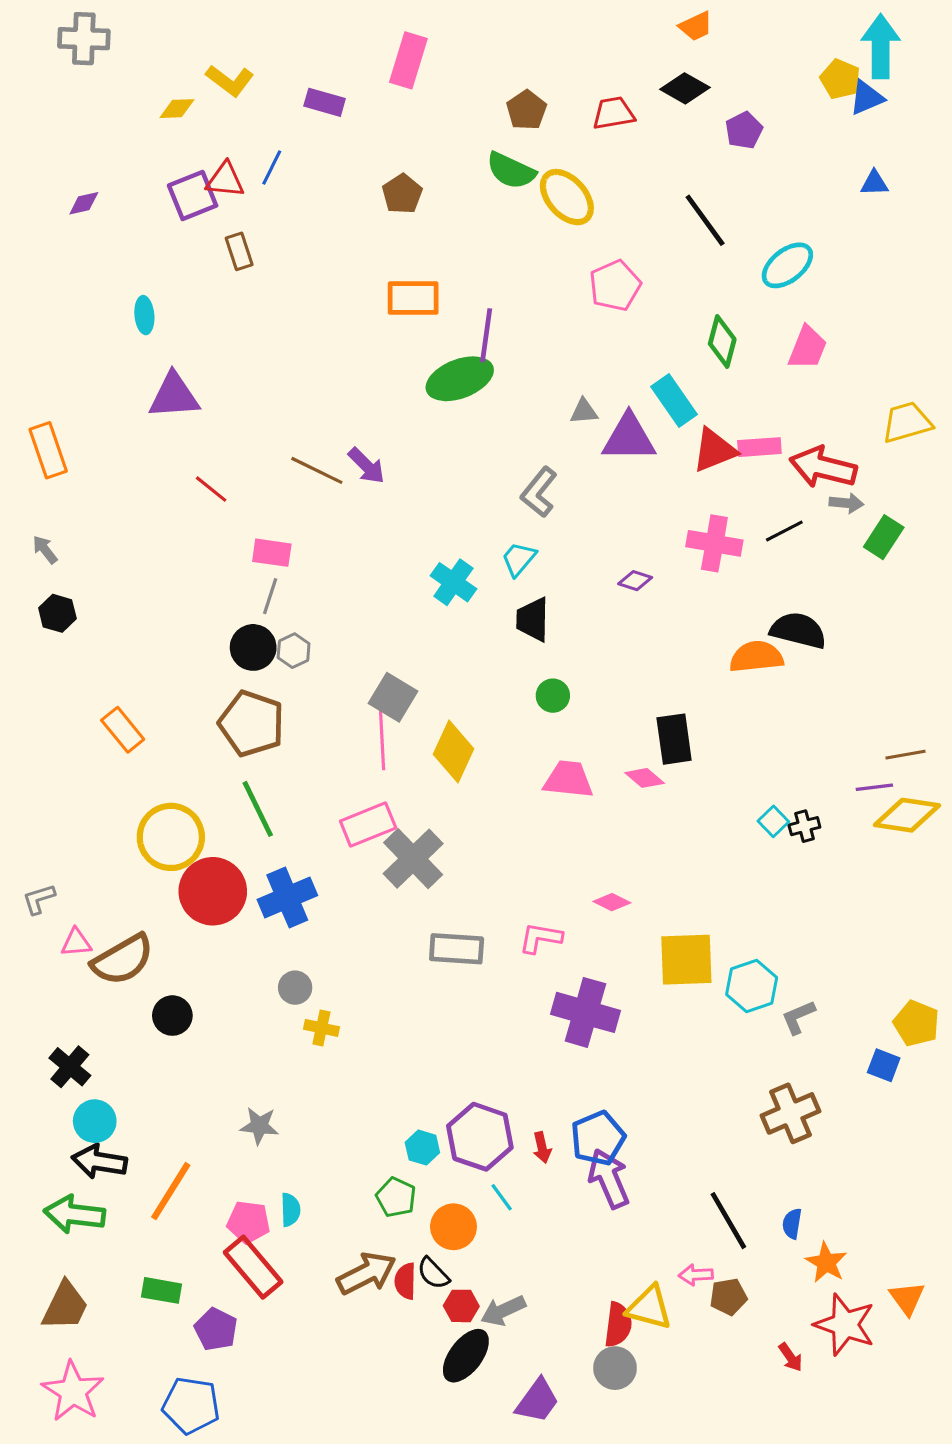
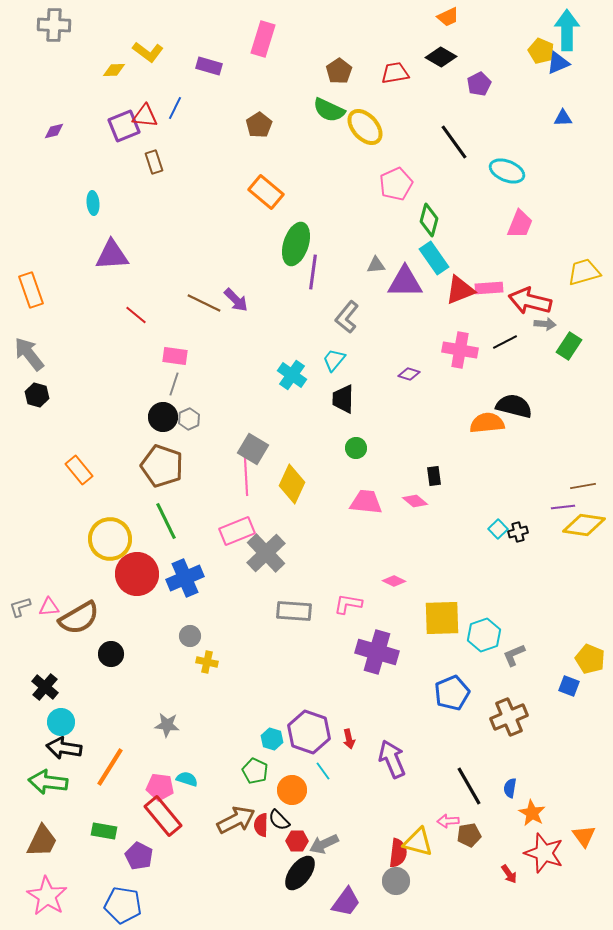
cyan ellipse: (787, 265) -> (507, 171), turned 60
orange rectangle: (413, 298) -> (266, 192), turned 40
purple line: (486, 335) -> (313, 272), moved
green diamond: (722, 341) -> (429, 220), moved
green ellipse: (460, 379) -> (296, 244), turned -51
gray arrow: (45, 550) -> (29, 354), size x1.8
black rectangle: (674, 739) -> (434, 476), size x0.6
gray L-shape: (39, 899) -> (20, 607), moved
blue pentagon: (598, 1138) -> (452, 693), moved
cyan semicircle: (290, 1210) -> (187, 779), turned -70

